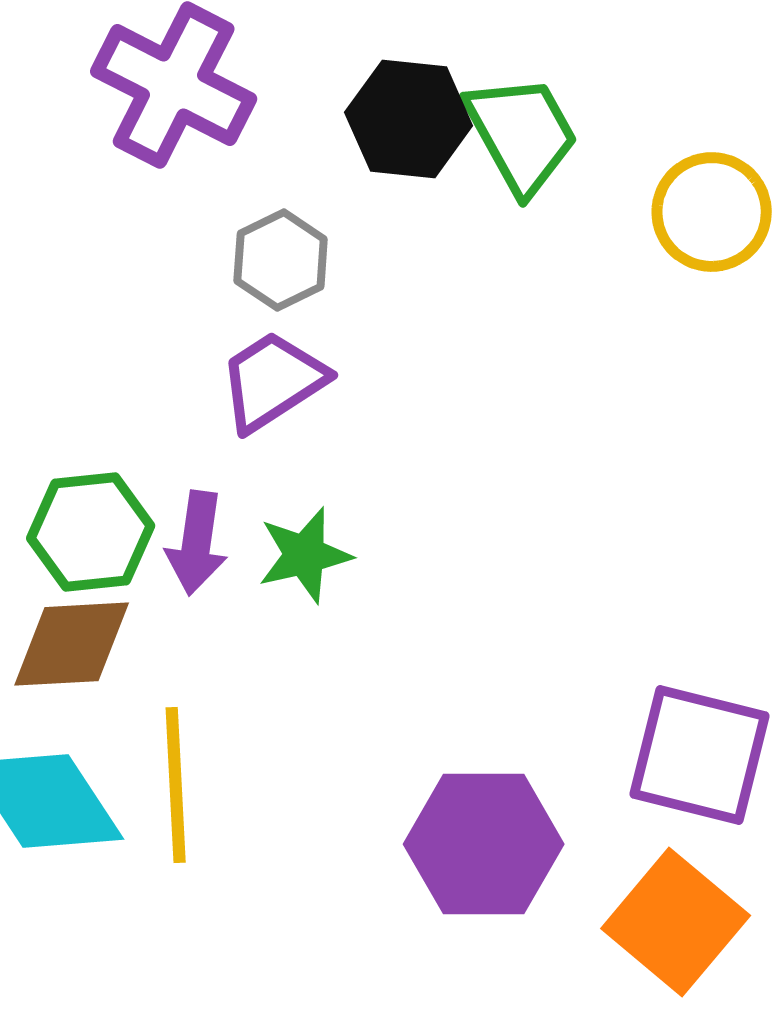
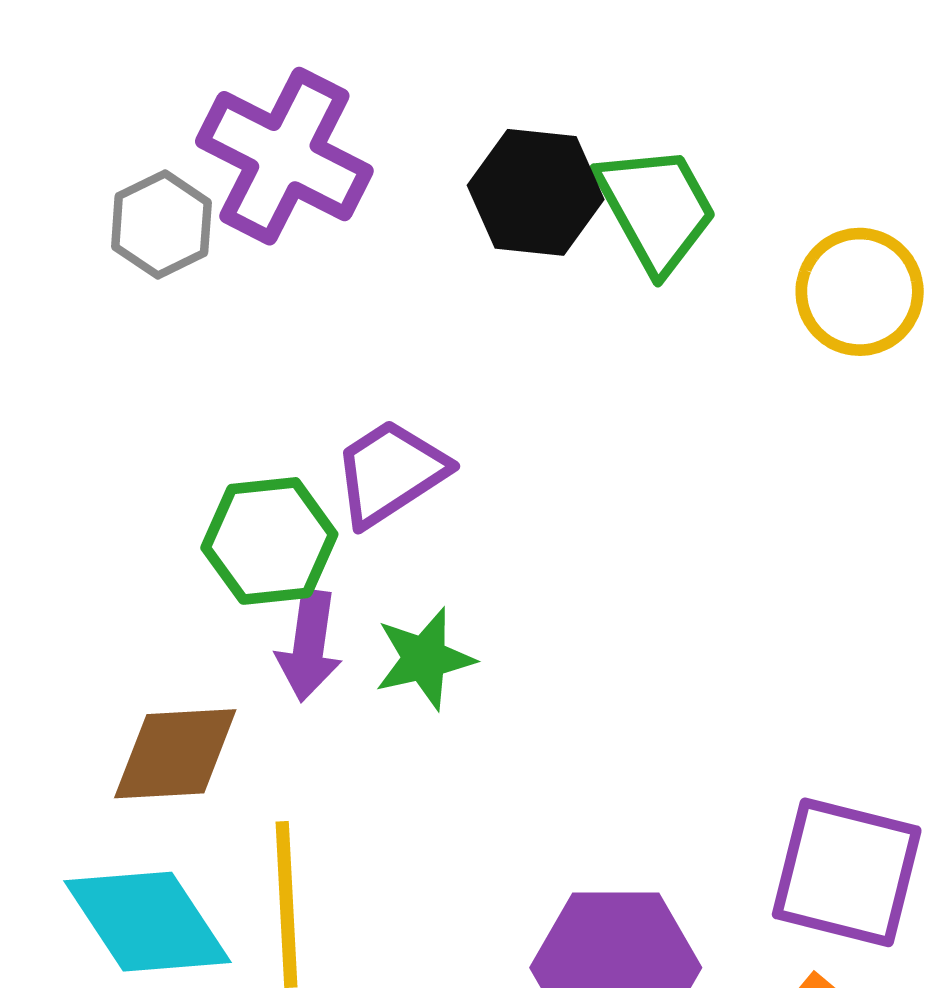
gray hexagon: (281, 260) -> (161, 225), moved
green hexagon: (91, 532) -> (269, 541), moved

